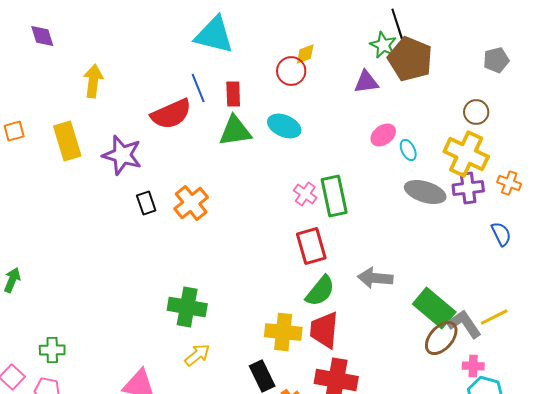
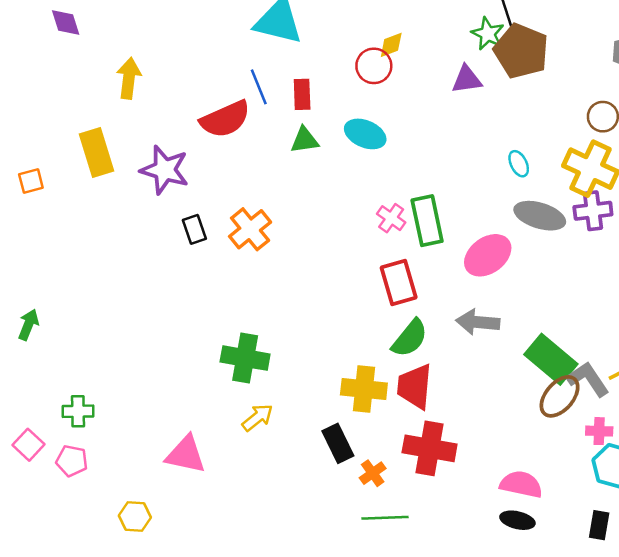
orange square: (14, 131) -> (31, 181), moved
green triangle: (235, 131) -> (305, 140), size x0.7
pink ellipse: (383, 135) -> (488, 255), moved, size x1.5

